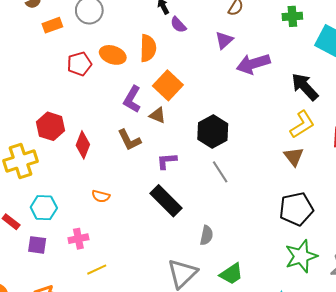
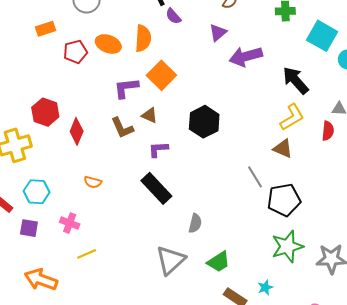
orange rectangle: (52, 25) -> (45, 29), moved
purple L-shape: (132, 99) -> (126, 88), turned 52
brown triangle: (158, 115) -> (150, 115), moved
brown triangle: (294, 157) -> (283, 149), turned -30
gray line: (220, 172) -> (255, 177), moved
pink cross: (78, 239) -> (70, 223), turned 30

